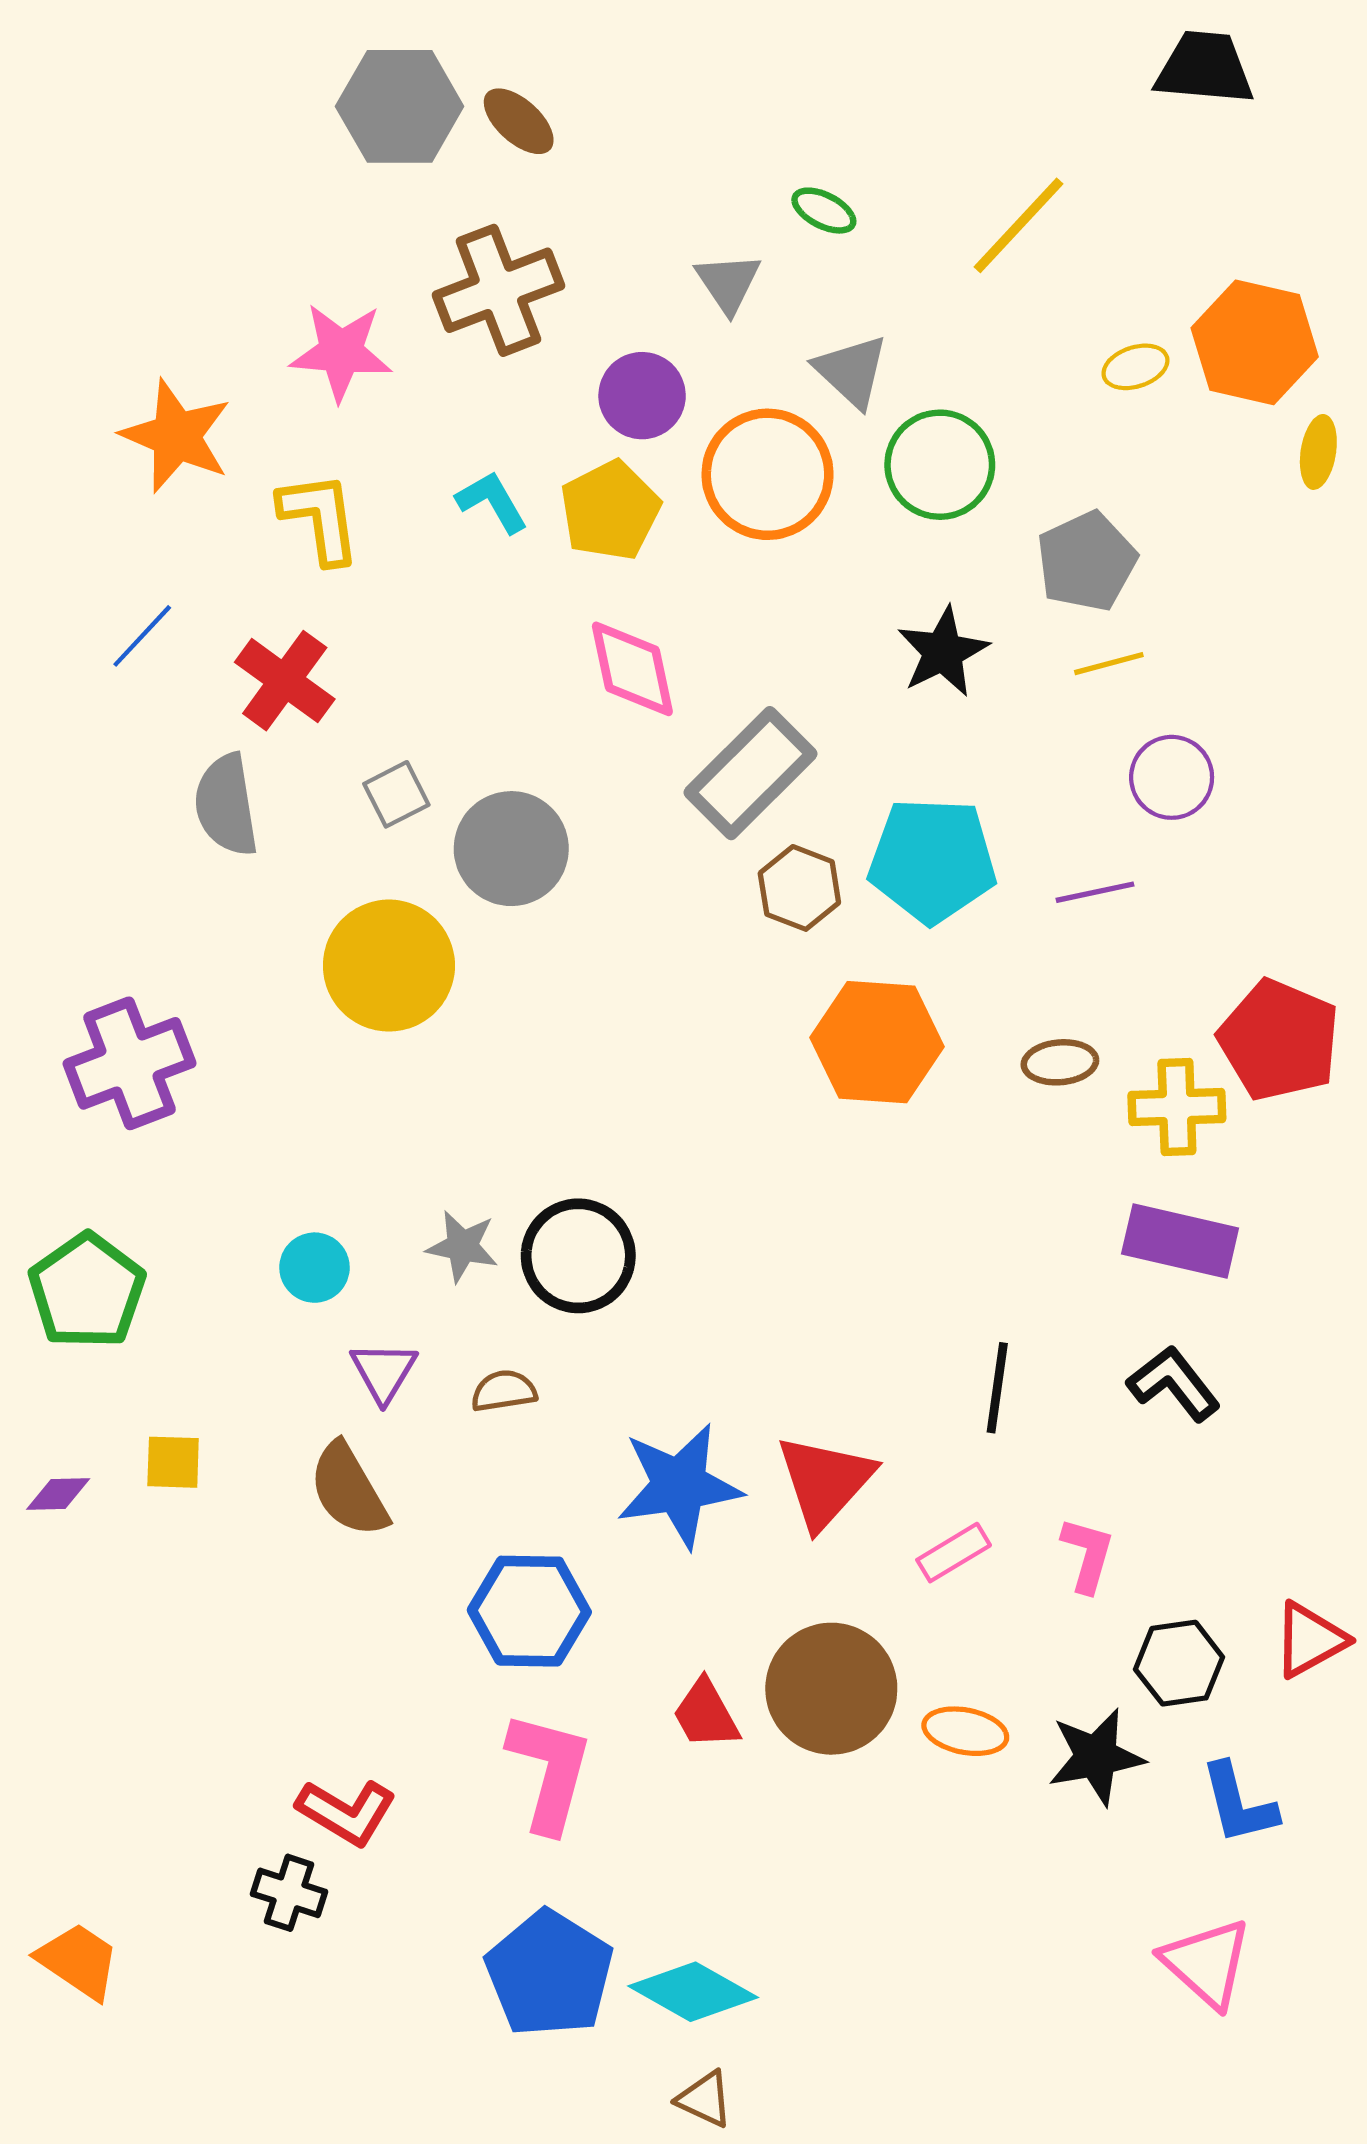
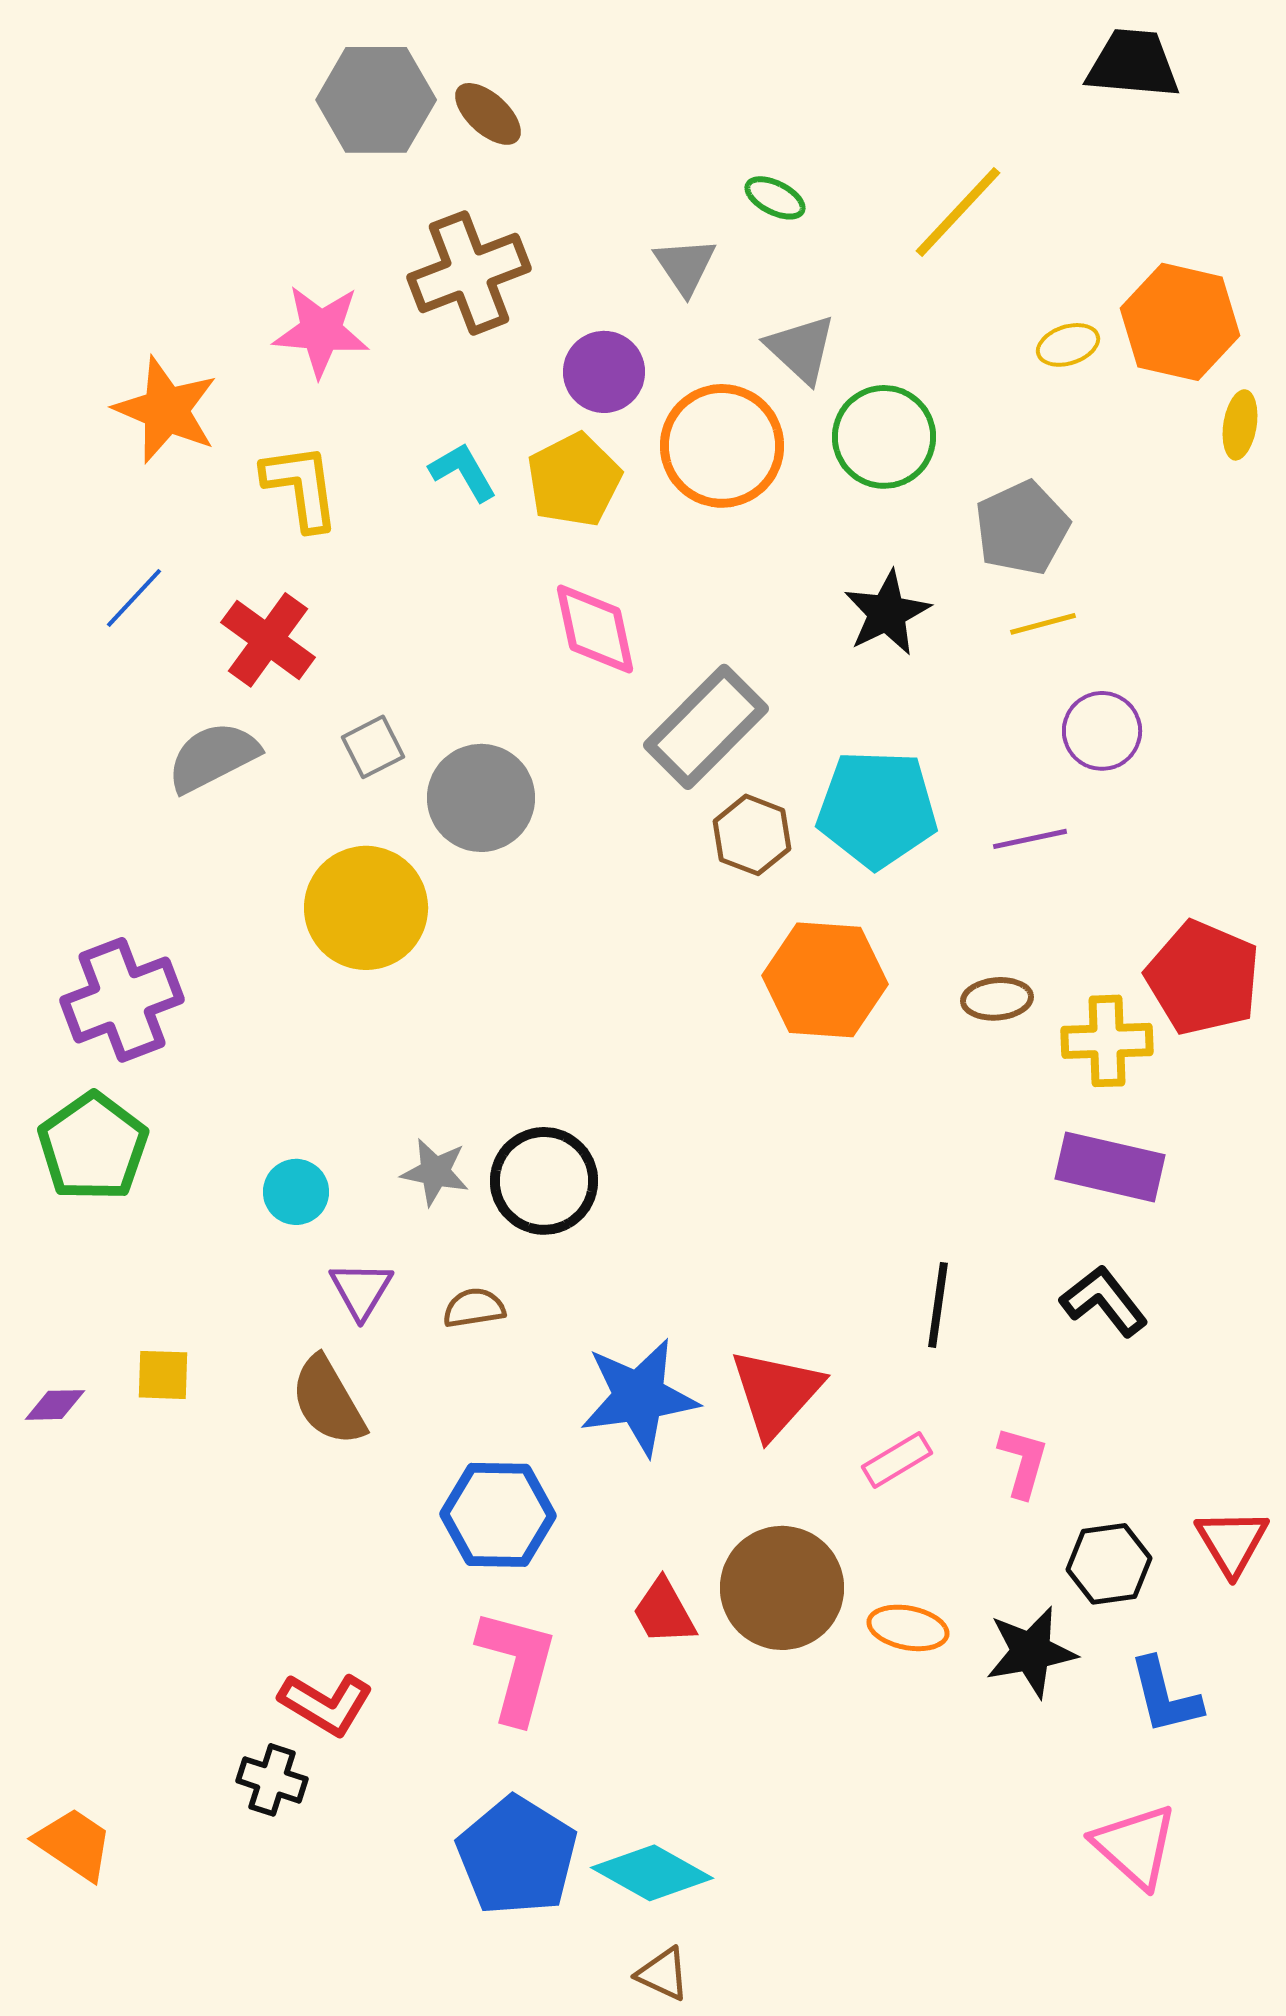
gray semicircle: (226, 805) -> (213, 757), turned 72
green pentagon: (87, 1291) -> (93, 1147), moved
red triangle: (1310, 1640) -> (1232, 1542), turned -32

